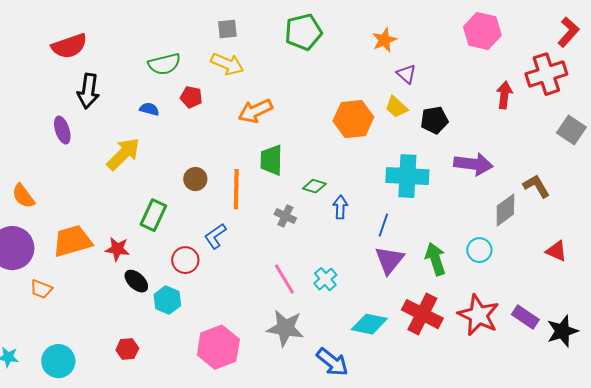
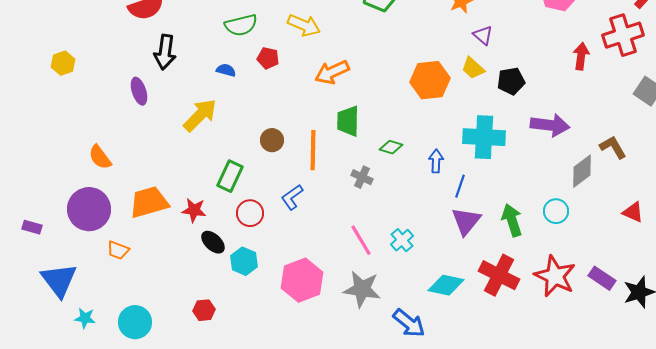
blue arrow: (340, 207) -> (436, 161), moved
red circle: (185, 260) -> (250, 213), moved
pink hexagon: (218, 347) -> (302, 280), moved

